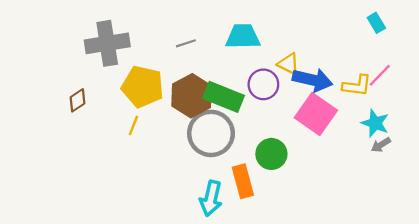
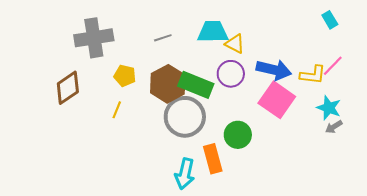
yellow triangle: (288, 64) -> (235, 44), moved
yellow pentagon: (143, 87) -> (125, 76), size x0.6
brown diamond: (78, 100) -> (68, 88), size x1.6

